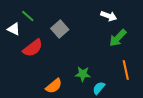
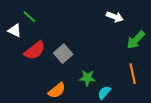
gray square: (60, 29) -> (63, 54), moved
green arrow: (118, 38) -> (136, 40), moved

